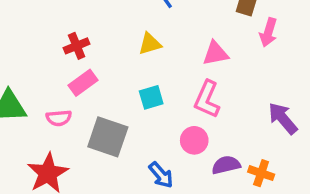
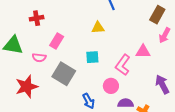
red cross: (77, 46) -> (37, 18), moved
pink triangle: (215, 53) -> (143, 52), moved
pink rectangle: (83, 83) -> (57, 41), turned -35

